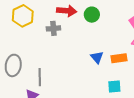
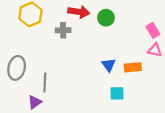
cyan square: (114, 87) -> (117, 93), moved

